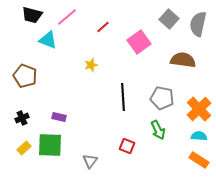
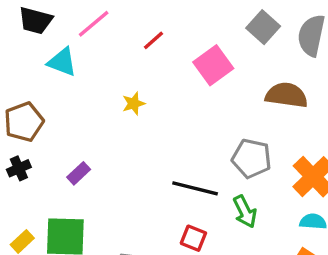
brown pentagon: (25, 76) -> (24, 122), turned 30
black line: (123, 97) -> (195, 188), moved, turned -72
purple rectangle: (59, 117) -> (79, 173), moved, turned -56
black cross: (22, 118) -> (19, 168), moved

